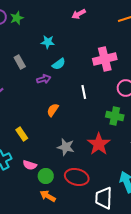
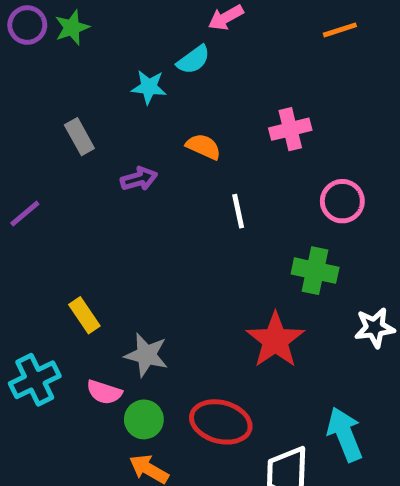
pink cross: (105, 59) -> (290, 129), size x0.7
cyan semicircle: (59, 64) -> (194, 60), moved
orange semicircle: (53, 110) -> (203, 147), moved, turned 80
gray star: (66, 147) -> (146, 355), moved

